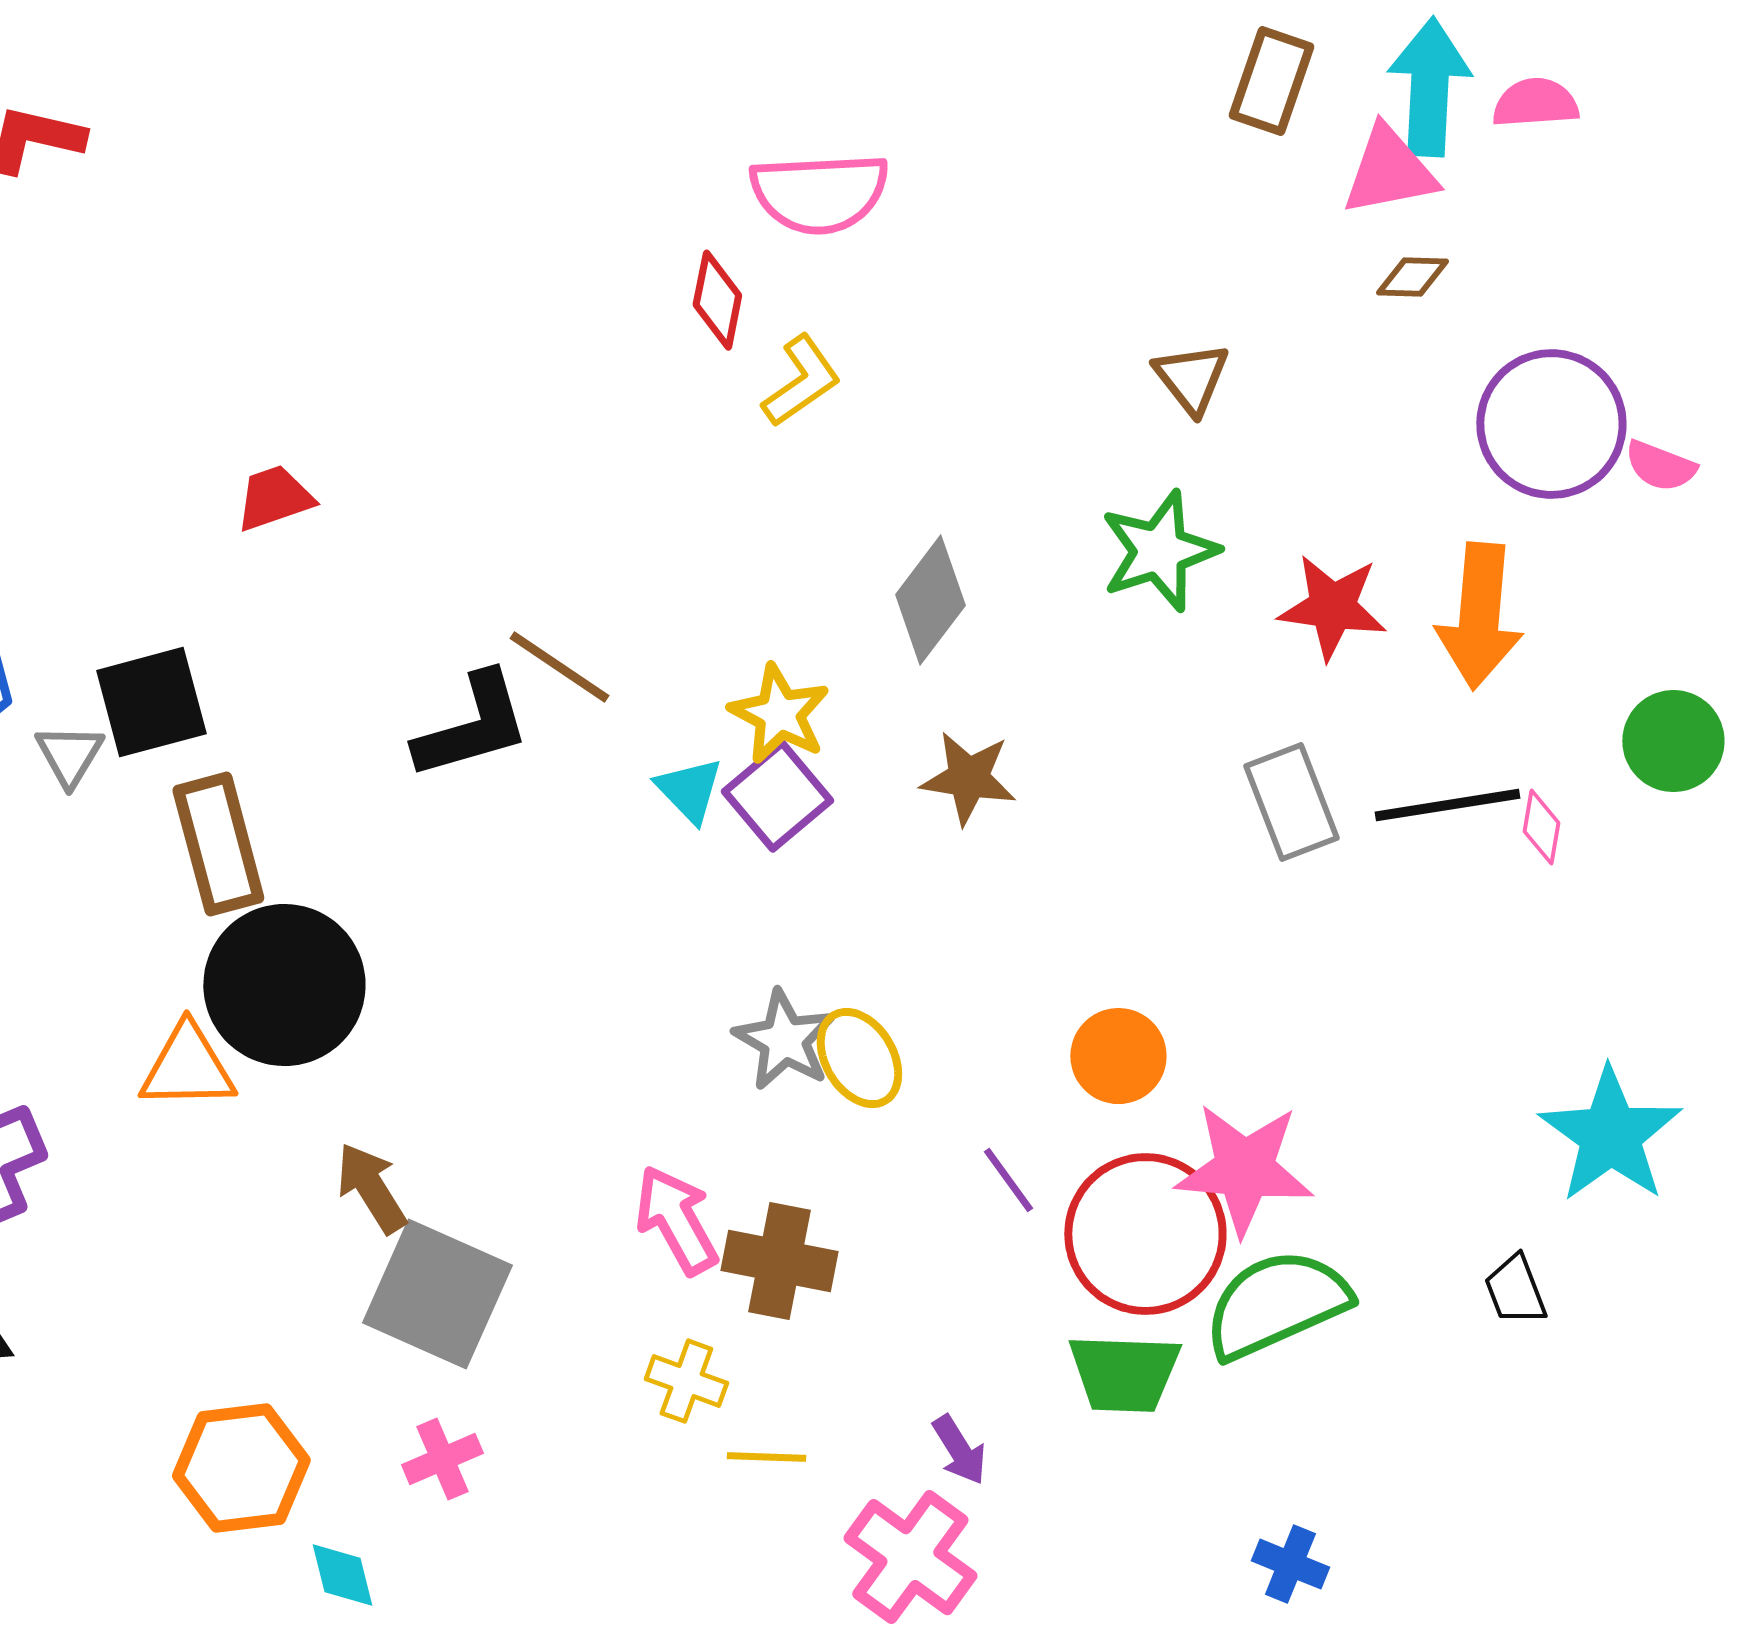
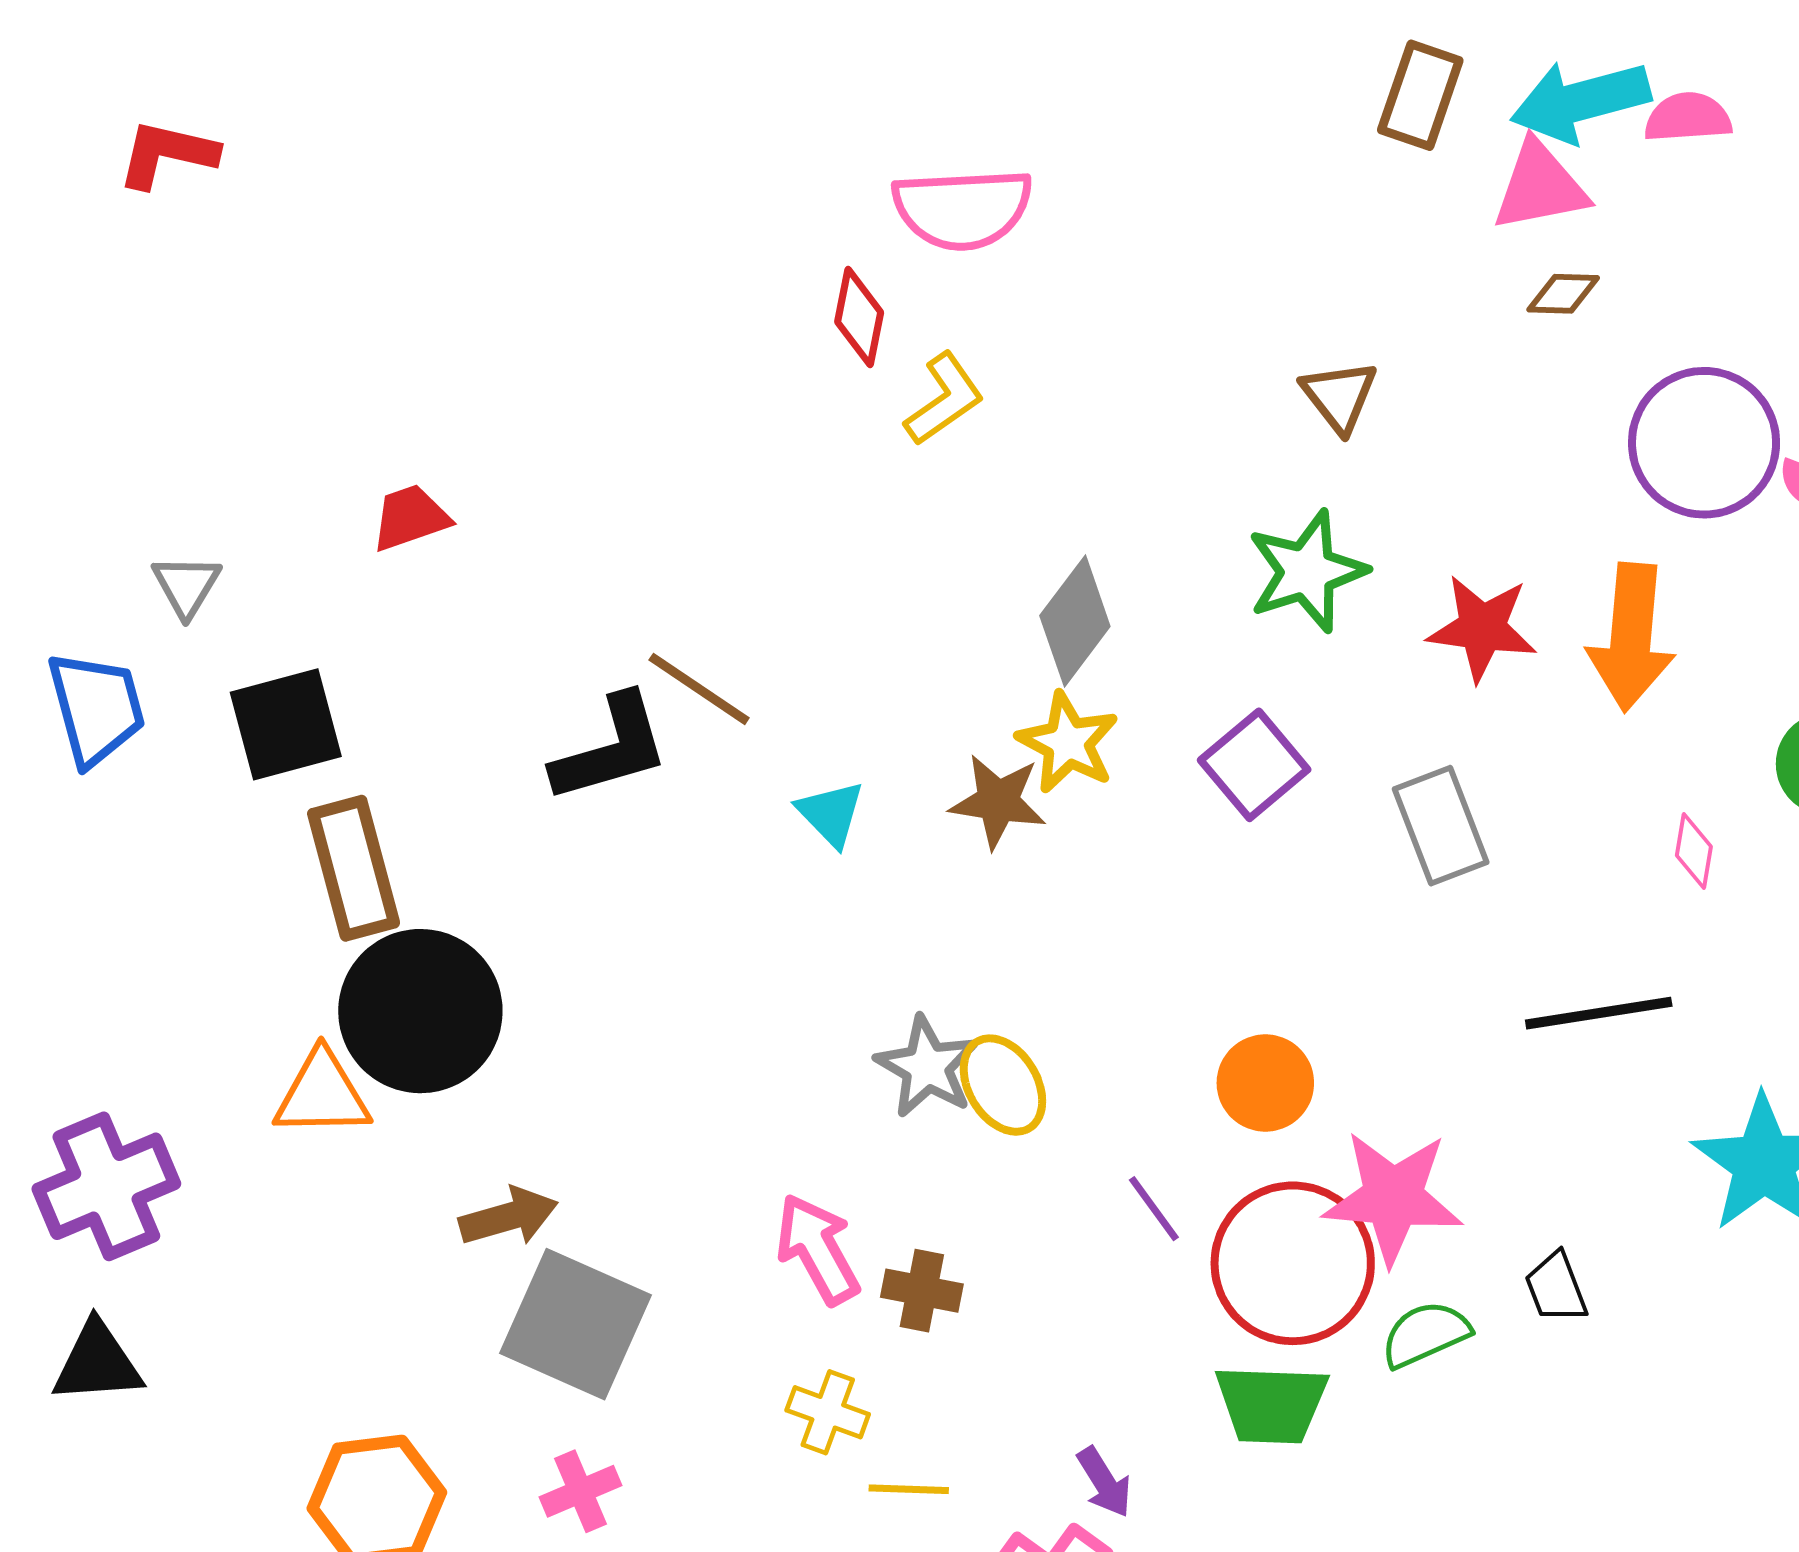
cyan arrow: (1429, 87) -> (1580, 101), turned -108
yellow star: (779, 714) -> (1068, 743), moved
gray triangle: (69, 755) -> (186, 586), moved
brown star: (968, 778) -> (998, 801), moved
purple square: (777, 796) -> (1254, 765), moved
black line: (1447, 805) -> (1599, 1013), moved
brown arrow: (371, 1188) -> (509, 1217), turned 106
brown cross: (779, 1261) -> (922, 1291), size x0.7
black trapezoid: (1515, 1290) -> (1556, 1288), moved
green semicircle: (1276, 1304) -> (1425, 1334), size x0.6

